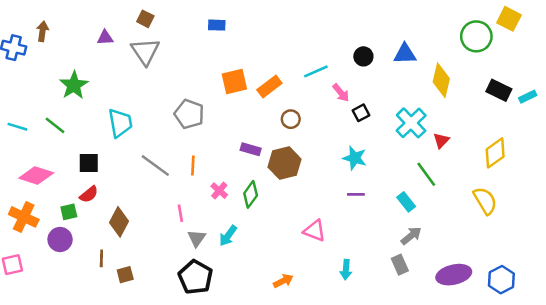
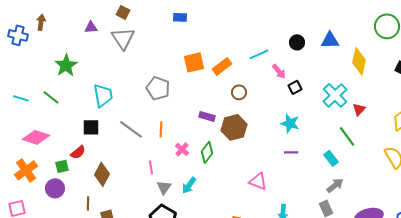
black square: (89, 163) -> (91, 127), moved
orange cross: (24, 217) -> (26, 170), turned 30

